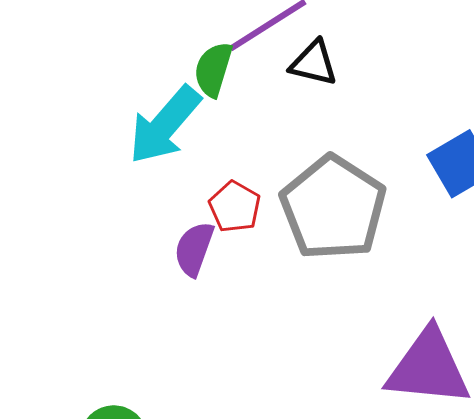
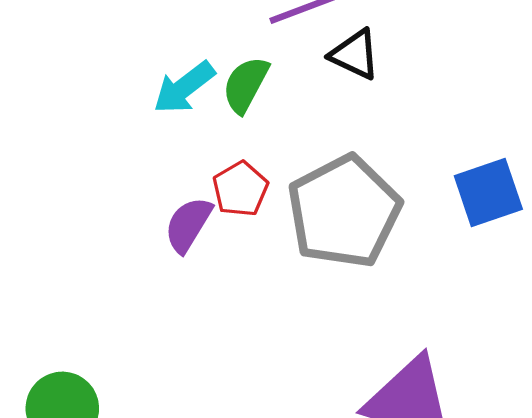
green semicircle: (213, 69) -> (246, 85), moved
cyan arrow: (165, 125) -> (184, 88), size x0.7

